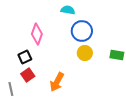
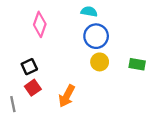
cyan semicircle: (68, 10) -> (89, 12), moved
pink diamond: (37, 34) -> (40, 24), moved

